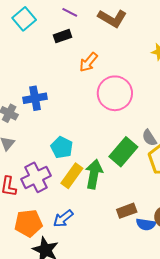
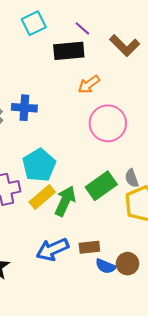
black rectangle: (62, 36) -> (69, 51), size x1.6
cyan pentagon: (62, 147) -> (39, 165), size x1.4
blue arrow: (63, 218) -> (52, 249), moved, size x1.4

